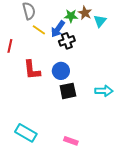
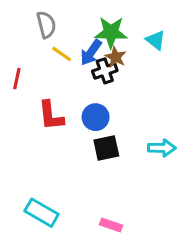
brown star: (85, 13) -> (116, 57), moved
green star: (71, 16) -> (111, 32), size x1.5
cyan triangle: (100, 21) -> (156, 40), turned -32

